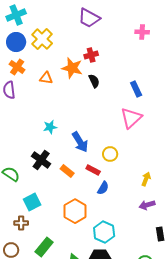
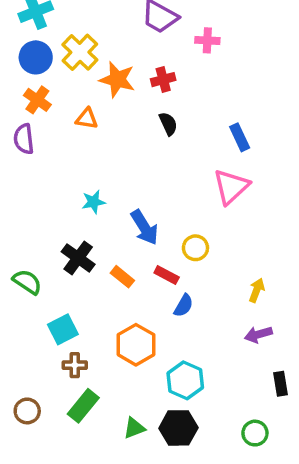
pink cross: (142, 32) -> (207, 40), moved
orange star: (72, 68) -> (117, 80), moved
brown cross: (21, 223) -> (75, 365), moved

